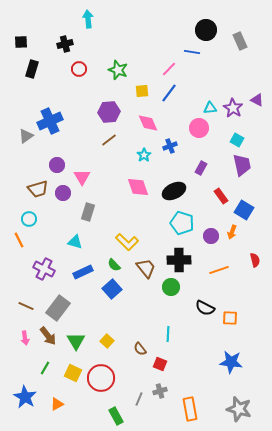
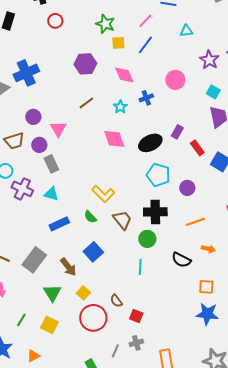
green star: (118, 70) -> (105, 24), moved
cyan triangle: (210, 108) -> (186, 31), moved
brown line: (109, 140) -> (86, 103), moved
purple rectangle: (201, 168) -> (177, 132), moved
gray rectangle: (88, 212) -> (51, 164), moved, turned -42
orange arrow: (232, 232) -> (208, 249), moved, turned -96
purple cross: (44, 269) -> (22, 189), moved
blue square: (112, 289) -> (93, 252), moved
orange square: (230, 318) -> (206, 287), moved
cyan line: (168, 334) -> (140, 267), moved
brown arrow: (48, 336) -> (68, 267), moved
red circle: (101, 378) -> (93, 318), moved

